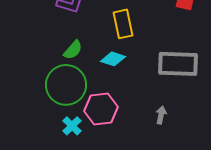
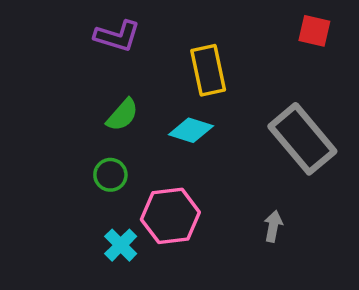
gray rectangle: (178, 64) -> (302, 139), turned 48
green circle: (66, 85) -> (110, 175), size x0.5

